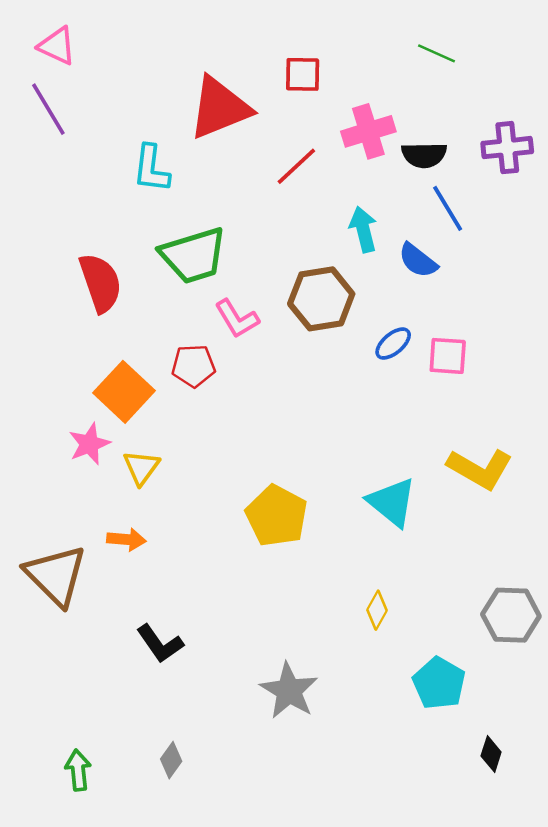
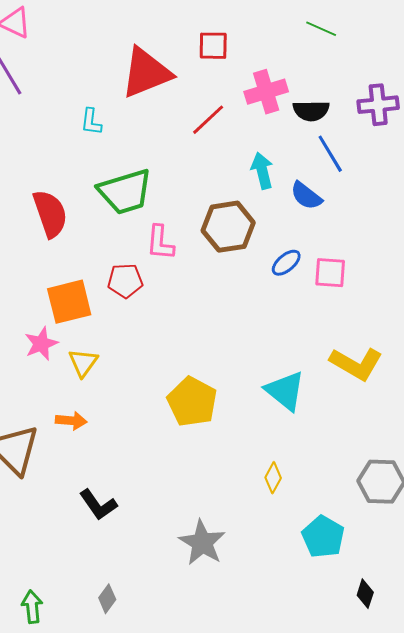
cyan L-shape: (151, 169) -> (91, 122), size x0.7
pink L-shape: (237, 319) -> (160, 243), turned 36
orange square: (124, 392) -> (69, 302), turned 33

